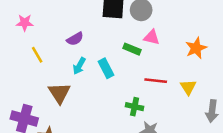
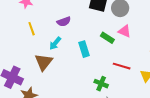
cyan arrow: (79, 66) -> (55, 43), moved

